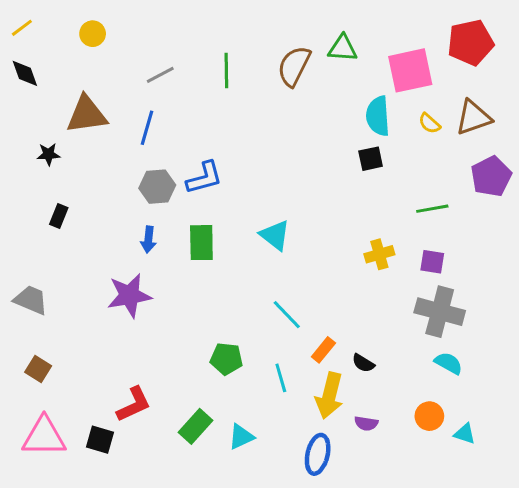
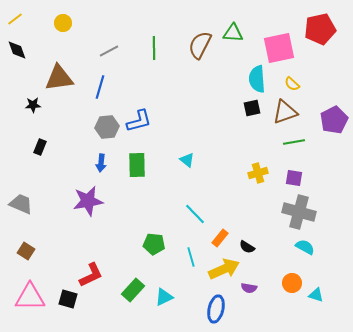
brown triangle: (474, 118) -> (285, 112), moved
cyan triangle: (275, 235) -> (187, 160), size x0.7
yellow arrow: (329, 395) -> (224, 269), turned -128

